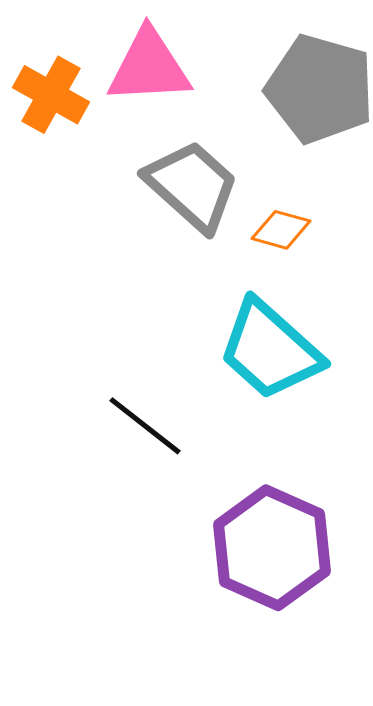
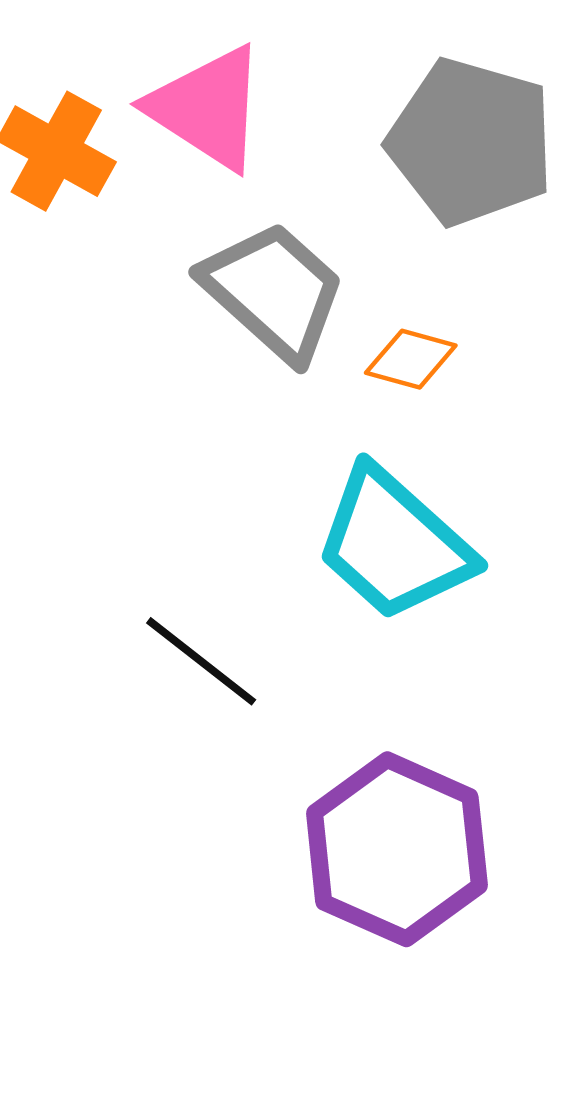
pink triangle: (149, 67) -> (207, 108), turned 36

